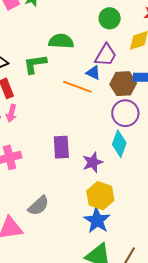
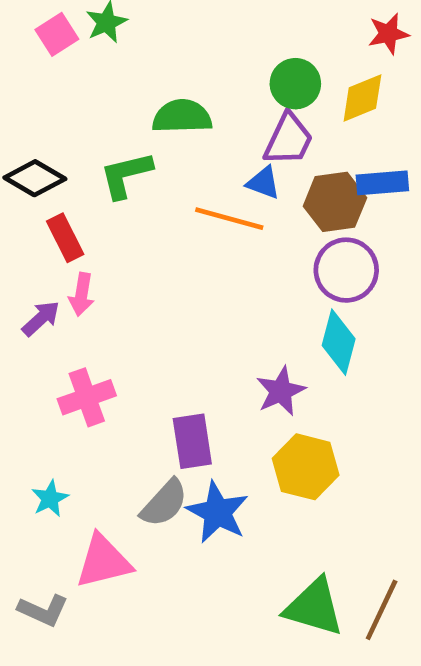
green circle: (110, 18) -> (295, 84), moved
purple rectangle: (61, 147) -> (192, 441), moved
blue star: (97, 220) -> (217, 512), moved

